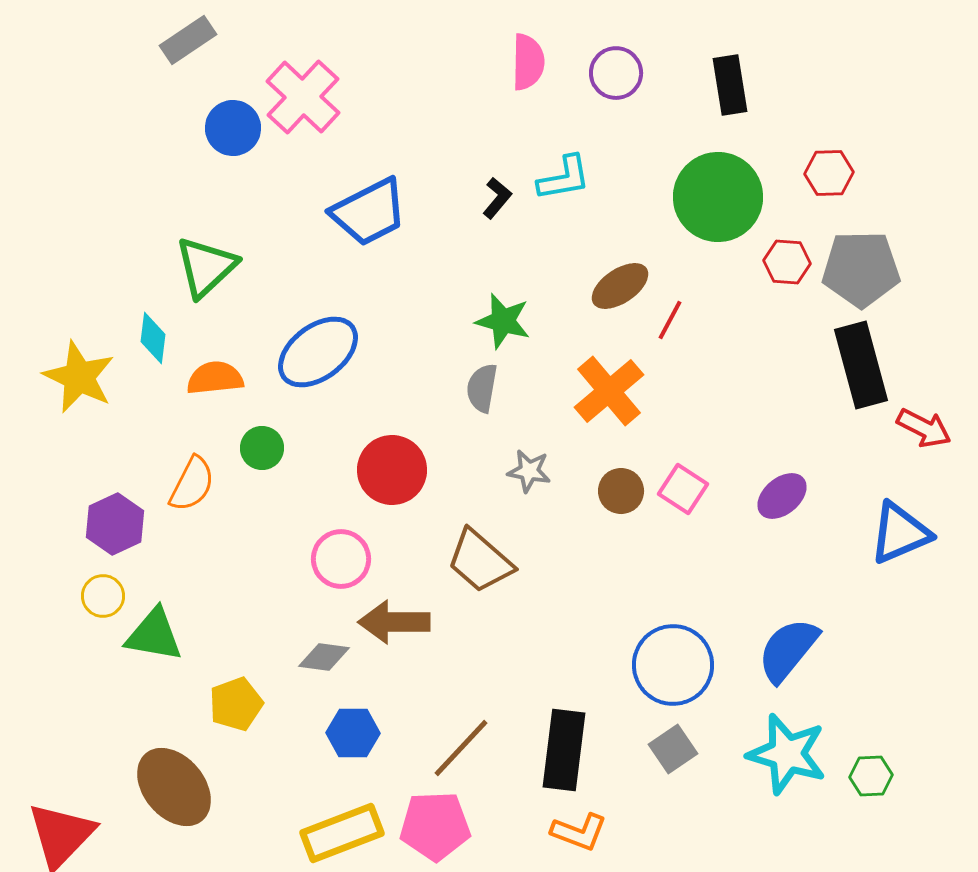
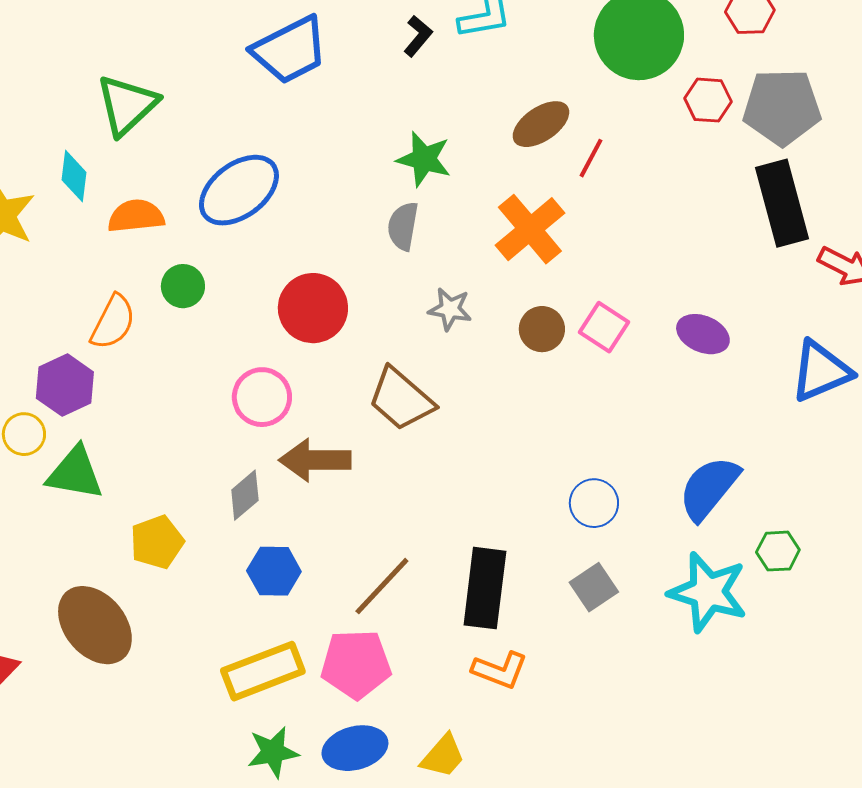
purple ellipse: (782, 496) -> (703, 334), turned 63
purple hexagon: (115, 524) -> (65, 385), moved
gray diamond: (324, 657) -> (245, 495), turned -48
blue circle: (673, 665) -> (594, 503), size x0.6
green hexagon: (871, 776) -> (778, 551), moved

